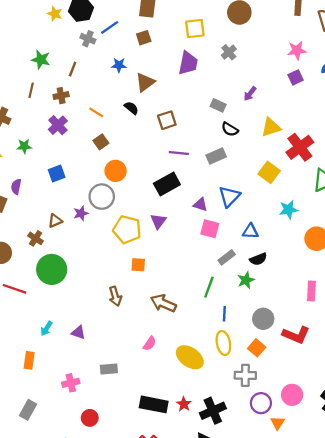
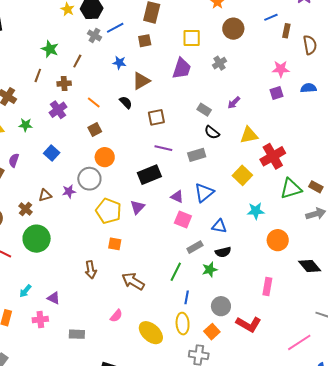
blue square: (57, 174) -> (52, 153), turned -35
pink cross: (71, 383) -> (40, 319), moved

